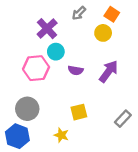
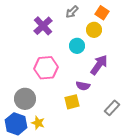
cyan circle: (56, 52) -> (77, 46), moved
pink hexagon: (36, 68) -> (46, 68), moved
purple semicircle: (76, 70) -> (83, 86), moved
yellow star: (61, 135) -> (38, 123), moved

